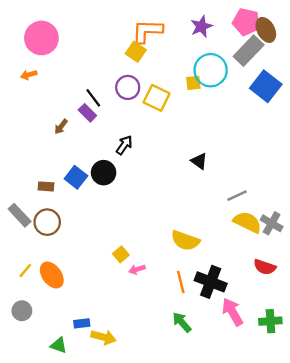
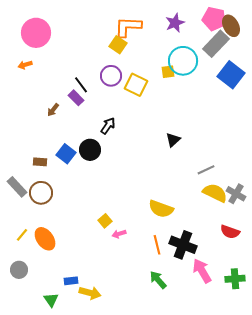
black triangle: (199, 161) -> (173, 140), turned 42
green triangle: (59, 345) -> (51, 300), turned 35

